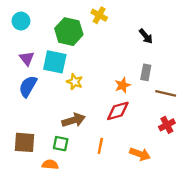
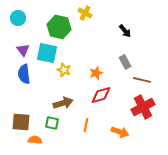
gray rectangle: (146, 72) -> (125, 62), turned -40
orange star: (123, 85) -> (96, 73), moved
blue semicircle: (28, 86) -> (24, 74), turned -36
red cross: (167, 125) -> (143, 107), size x1.6
orange semicircle: (50, 165) -> (35, 140), moved

